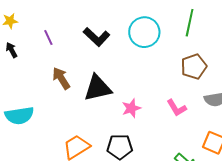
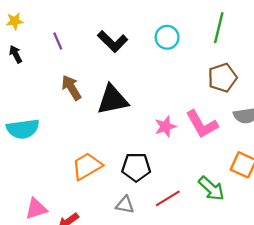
cyan circle: (144, 32) -> (167, 37), size x0.7
pink star: (131, 108) -> (165, 127), moved
pink L-shape: (177, 108) -> (202, 124), size x1.4

